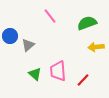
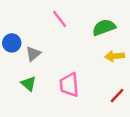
green triangle: (35, 74) -> (28, 84), moved
red line: (83, 80) -> (117, 96), moved

